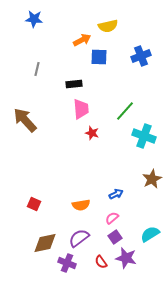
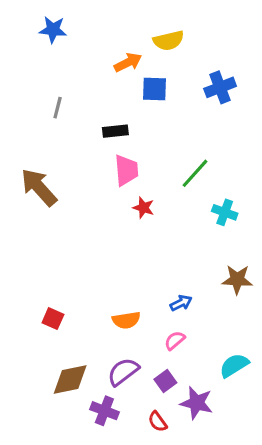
cyan cross: (144, 136) -> (225, 212), size x0.7
brown star: (152, 179) -> (237, 280), turned 30
purple square: (115, 237) -> (165, 381), moved
red semicircle: (101, 262) -> (158, 422), moved

